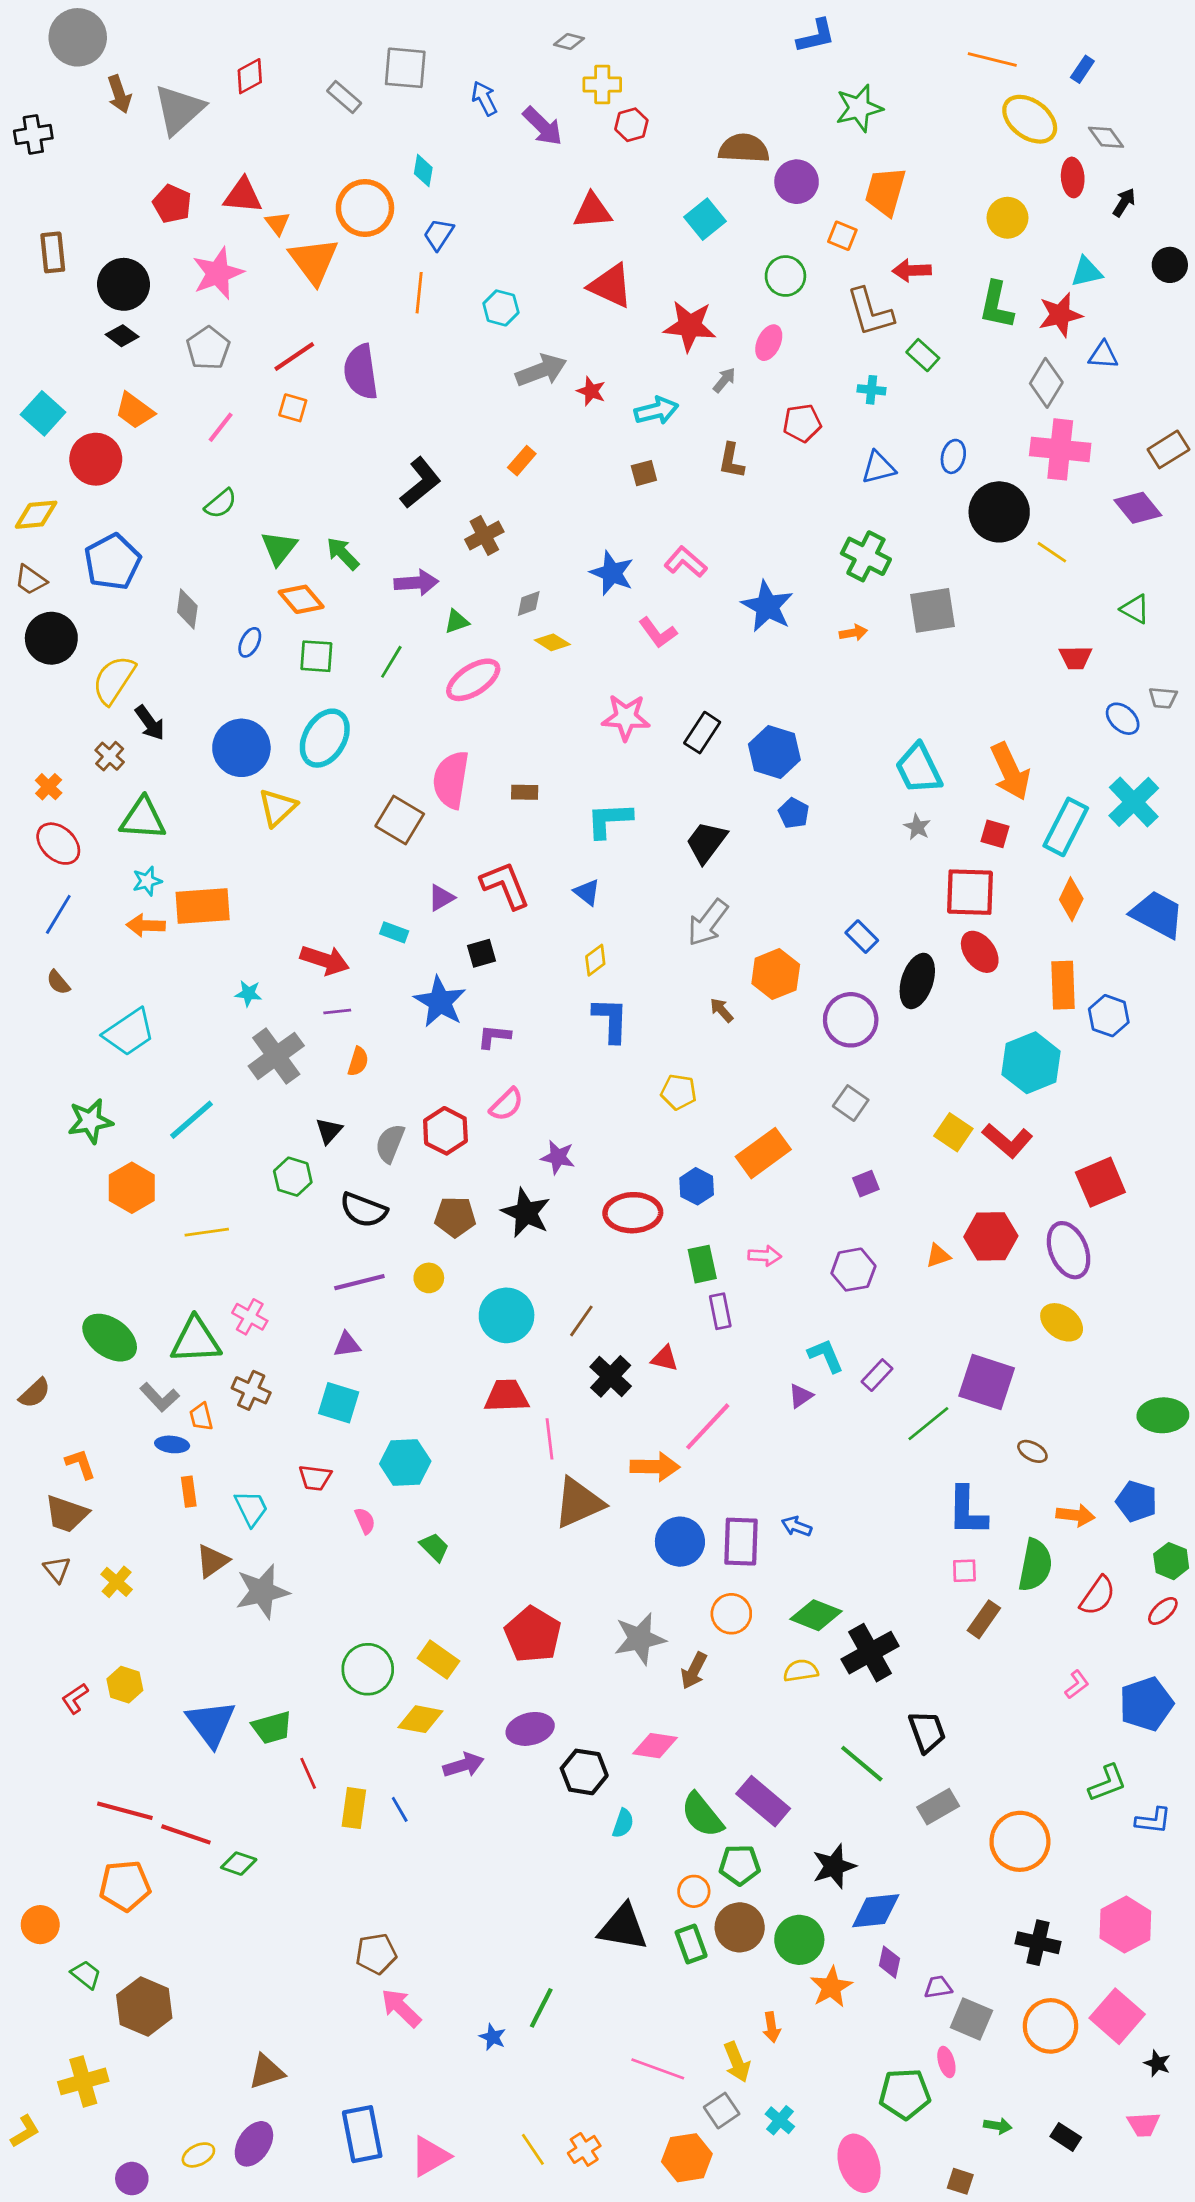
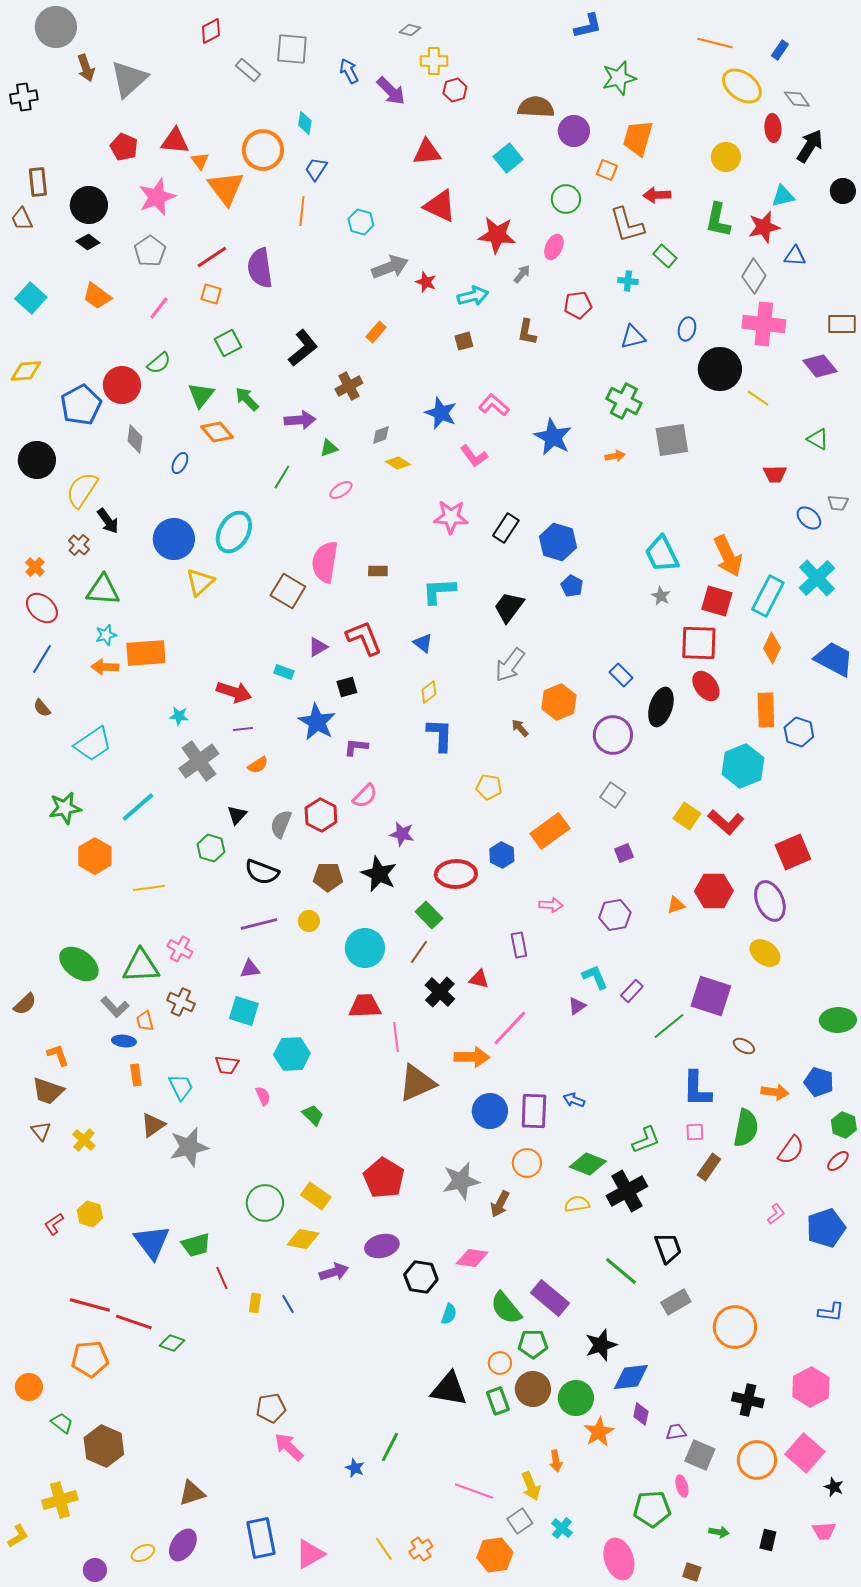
red diamond: (250, 76) -> (211, 31), moved
black arrow: (1124, 202) -> (810, 146), size x1.6
brown rectangle: (1168, 449) -> (842, 324), turned 32
red circle: (96, 459) -> (122, 385), moved
brown trapezoid: (31, 580) -> (22, 219), moved, turned 30
green square: (316, 656) -> (228, 343), moved, turned -32
pink ellipse: (473, 680) -> (341, 490), size x0.6
red square: (995, 834) -> (717, 601), size x1.5
orange semicircle: (358, 1061) -> (258, 765), turned 40
green rectangle: (702, 1264) -> (429, 915), moved, turned -32
green L-shape: (1107, 1783) -> (646, 1140), moved
yellow rectangle: (354, 1808) -> (255, 1303), size x0.7
black rectangle: (1066, 2137) -> (768, 1540), turned 70

